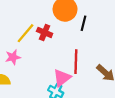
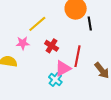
black line: (83, 23) -> (90, 23), turned -32
red cross: (45, 32) -> (52, 46), moved

